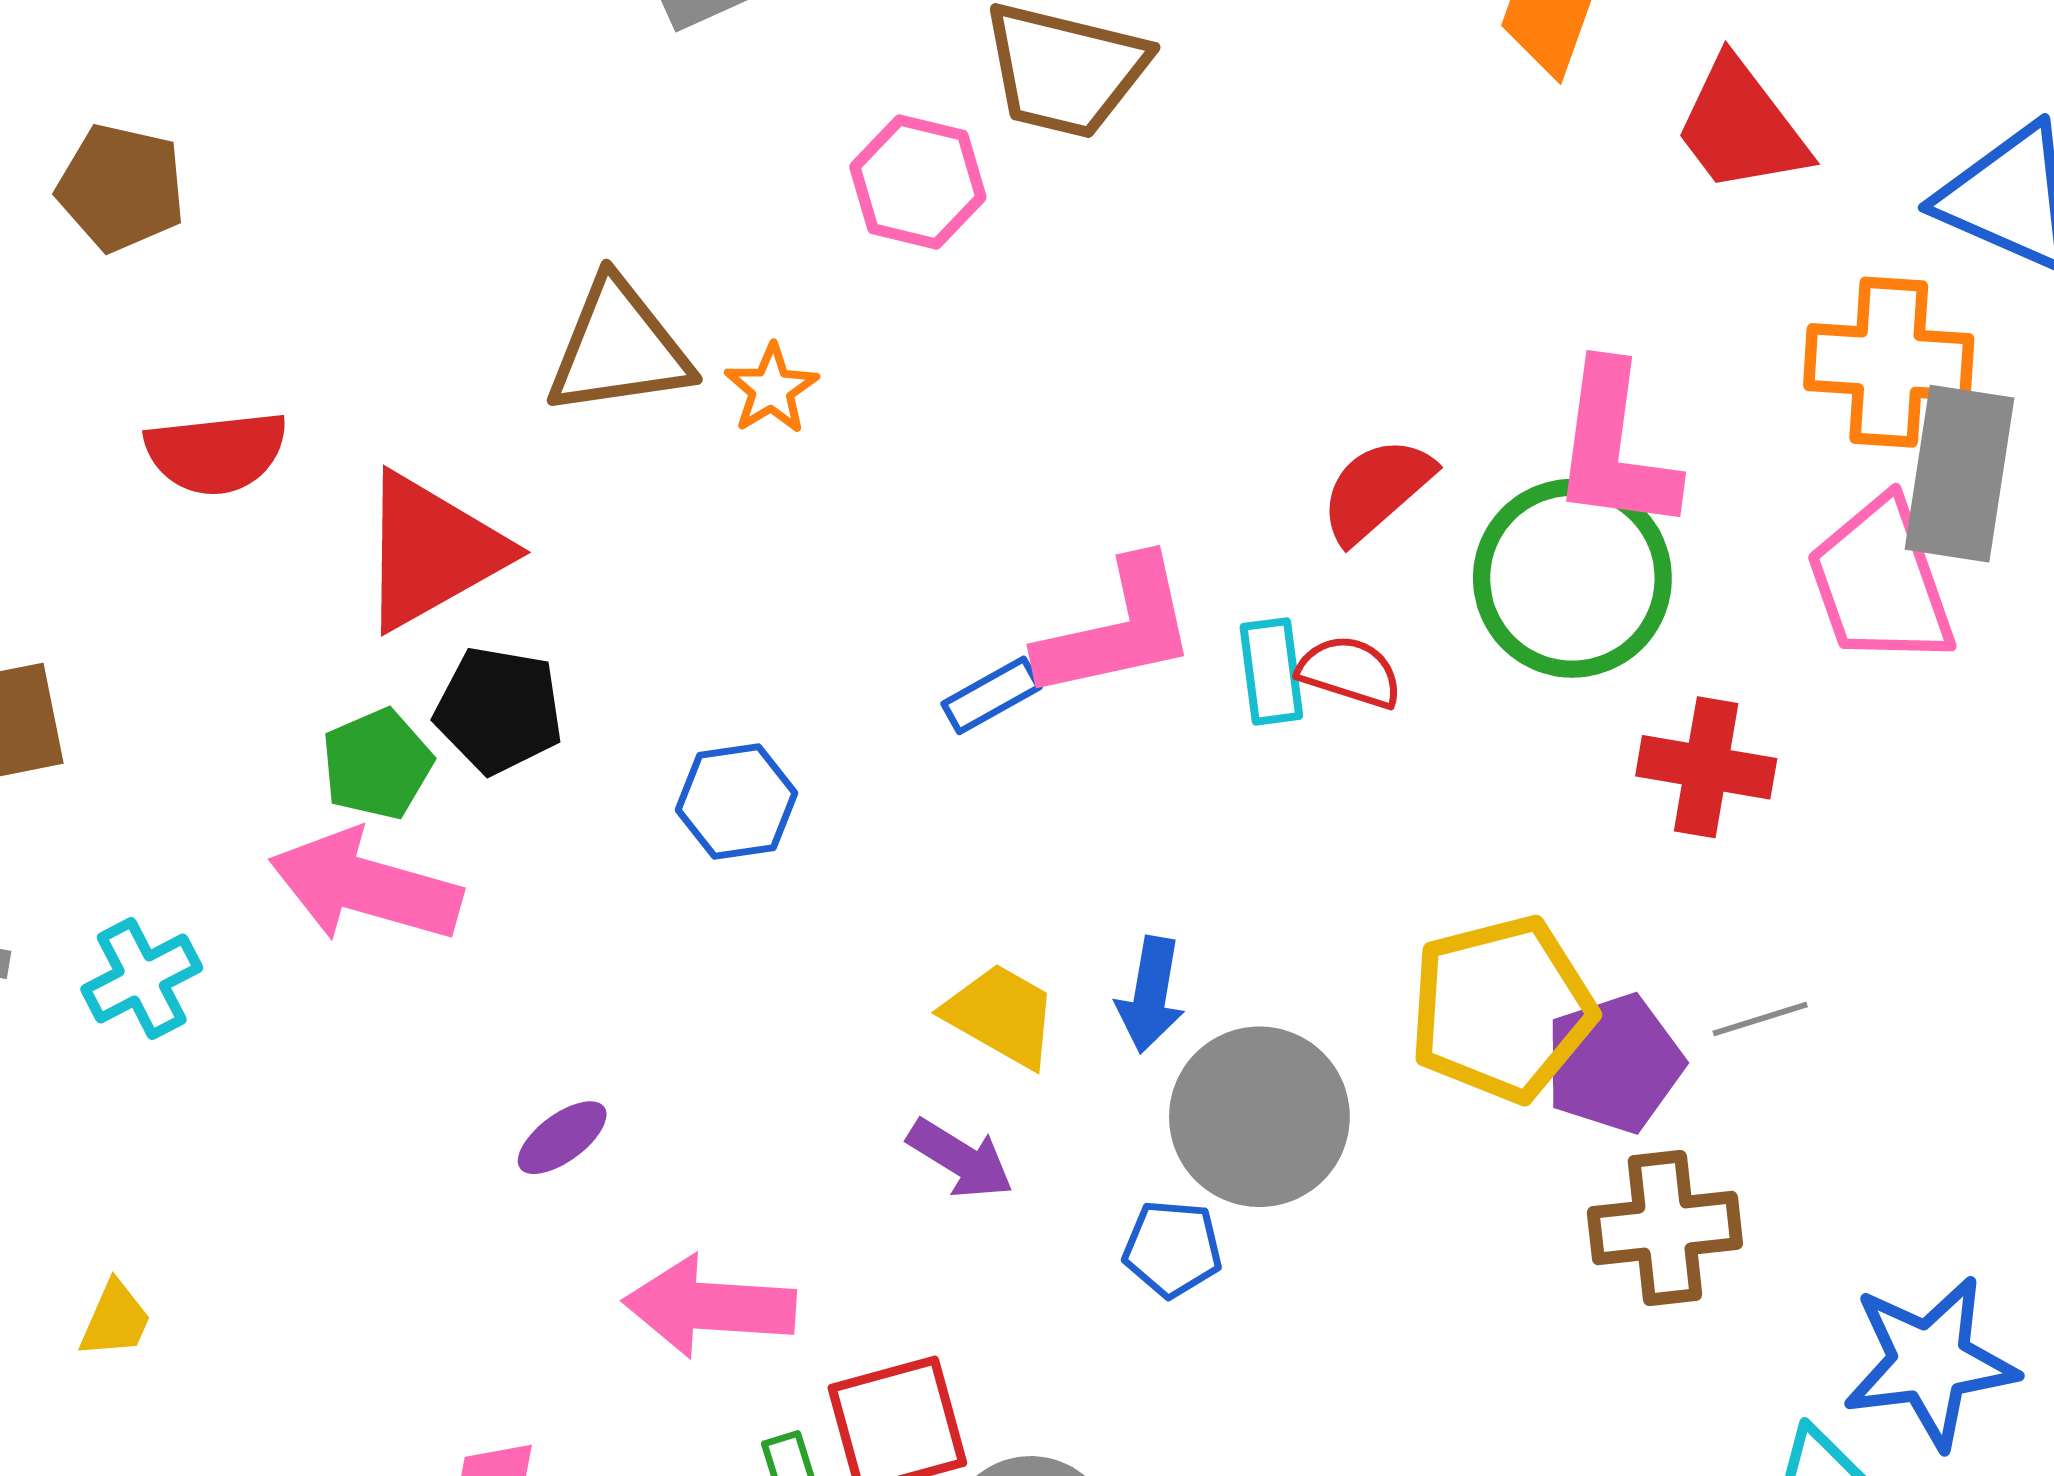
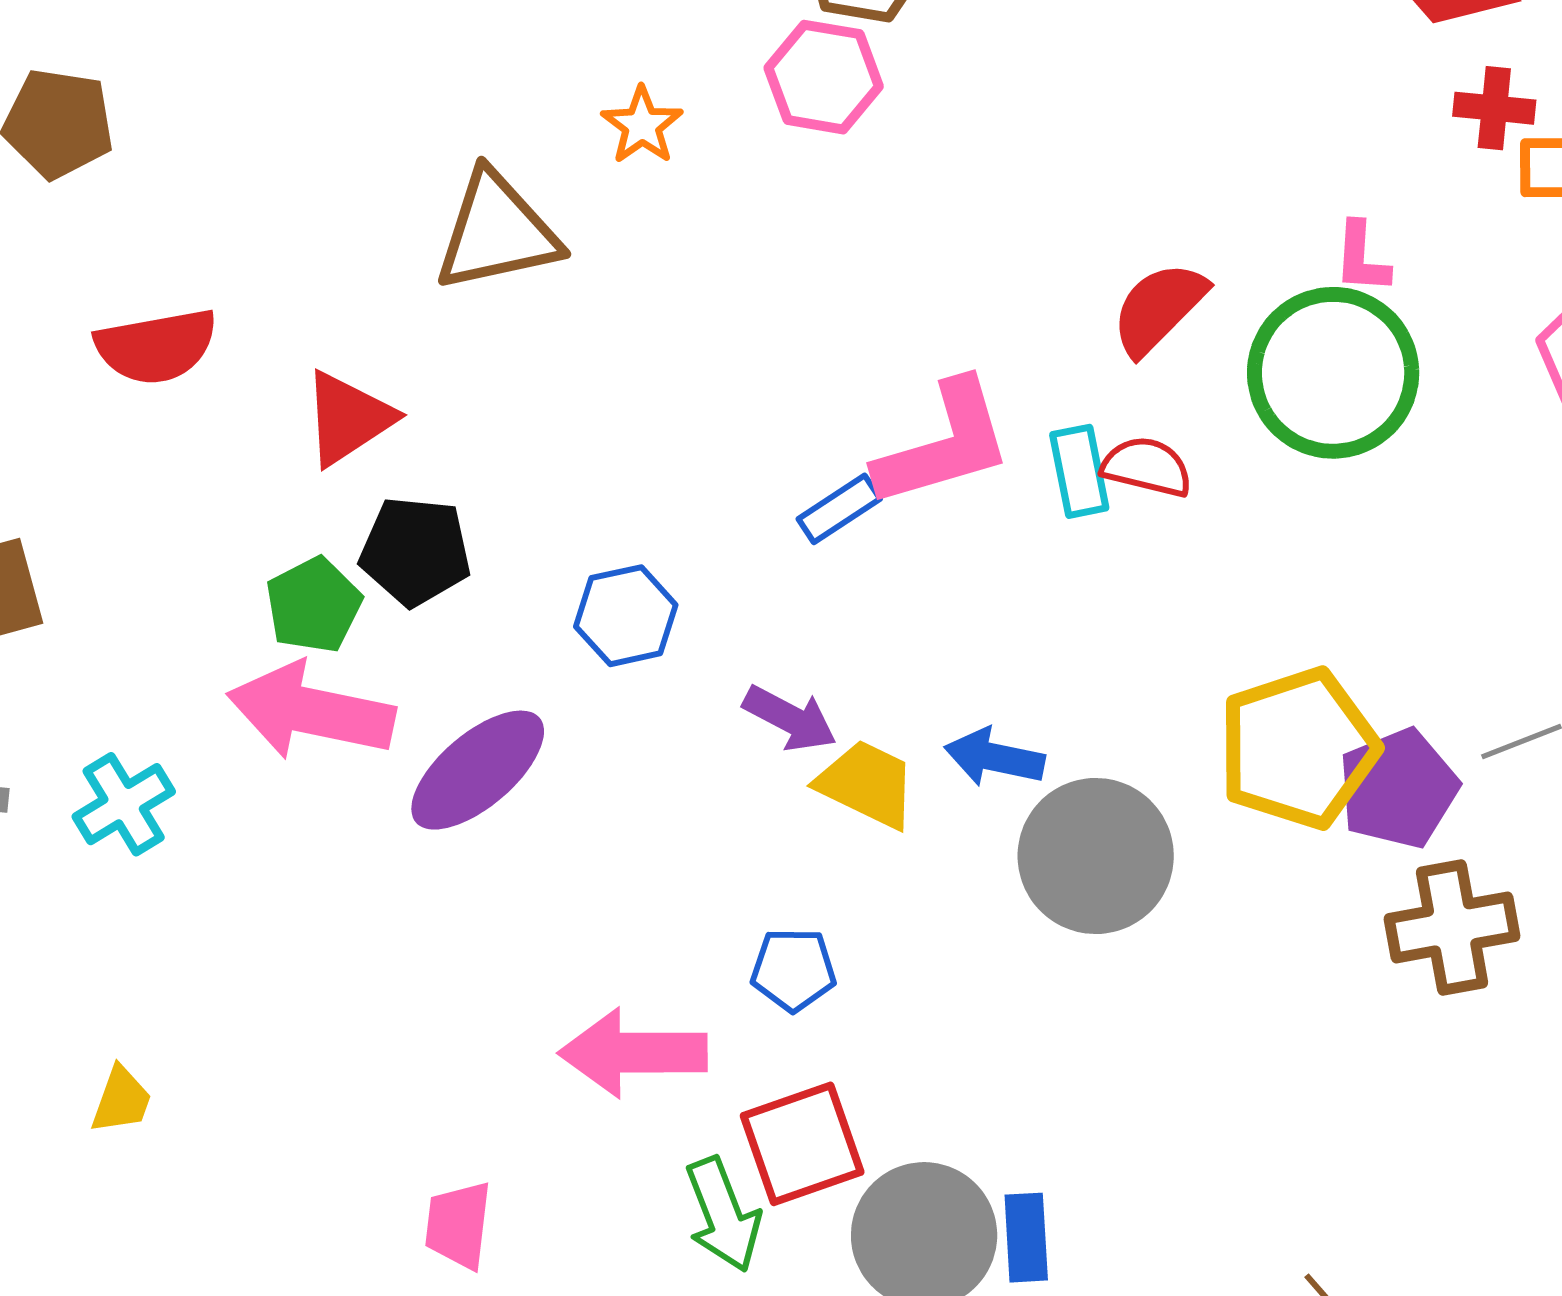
pink hexagon: (918, 182) -> (824, 77), moved
orange star: (772, 389) -> (642, 125), moved
pink L-shape: (1615, 448) -> (1362, 258), size x0.5
red triangle: (432, 551) -> (348, 418), size x0.7
red cross: (1706, 767) -> (1494, 108), moved, size x0.7
blue arrow: (1151, 995) -> (994, 757), turned 96
purple ellipse: (562, 1138) -> (478, 770), moved, size x1.8
purple arrow: (960, 1159) -> (790, 718), moved
blue pentagon: (1173, 1249) -> (793, 970), moved

